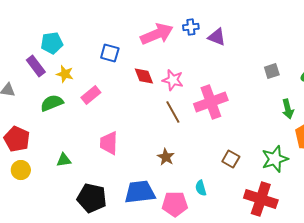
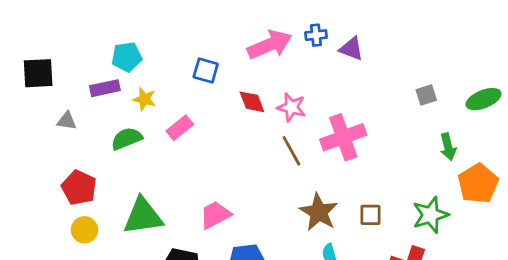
purple rectangle: (36, 66) -> (105, 88), turned -65
pink trapezoid: (109, 143) -> (215, 215), moved, turned 60
brown star: (166, 157) -> (319, 212), moved, size x1.6
brown square: (231, 159) -> (370, 215), turned -30
green triangle: (64, 160) -> (143, 216), size x2.0

